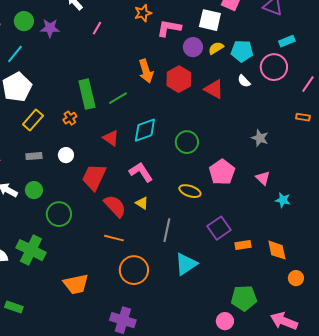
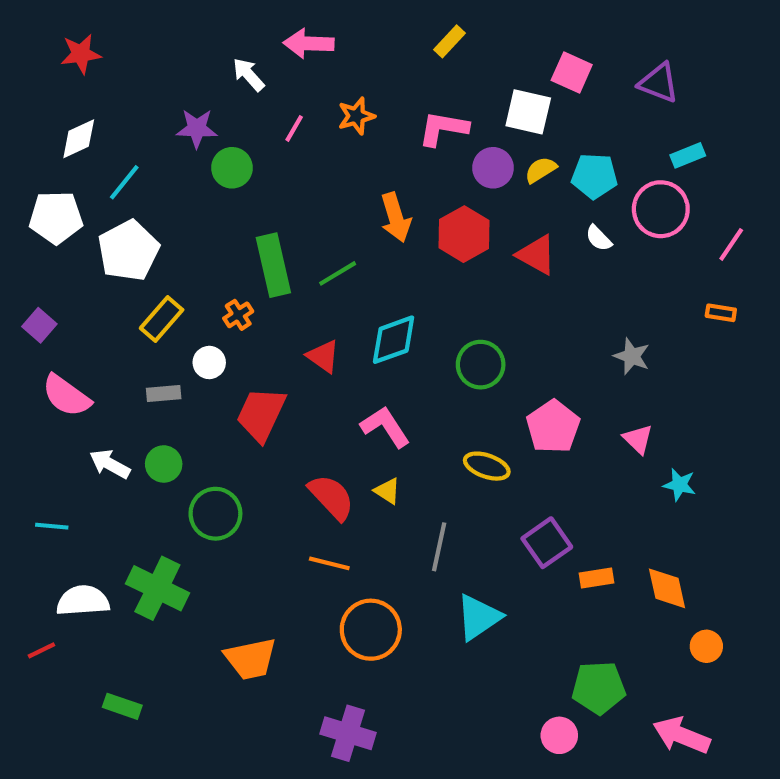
orange star: (143, 13) -> (356, 116), moved
green circle: (24, 21) -> (232, 168), moved
white circle: (66, 155) -> (209, 362), moved
red trapezoid: (94, 177) -> (261, 414), moved

